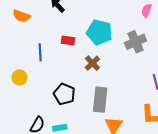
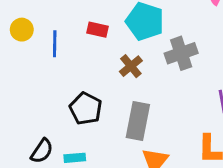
gray cross: (136, 42) -> (181, 53), moved
yellow circle: (19, 77) -> (22, 30), moved

